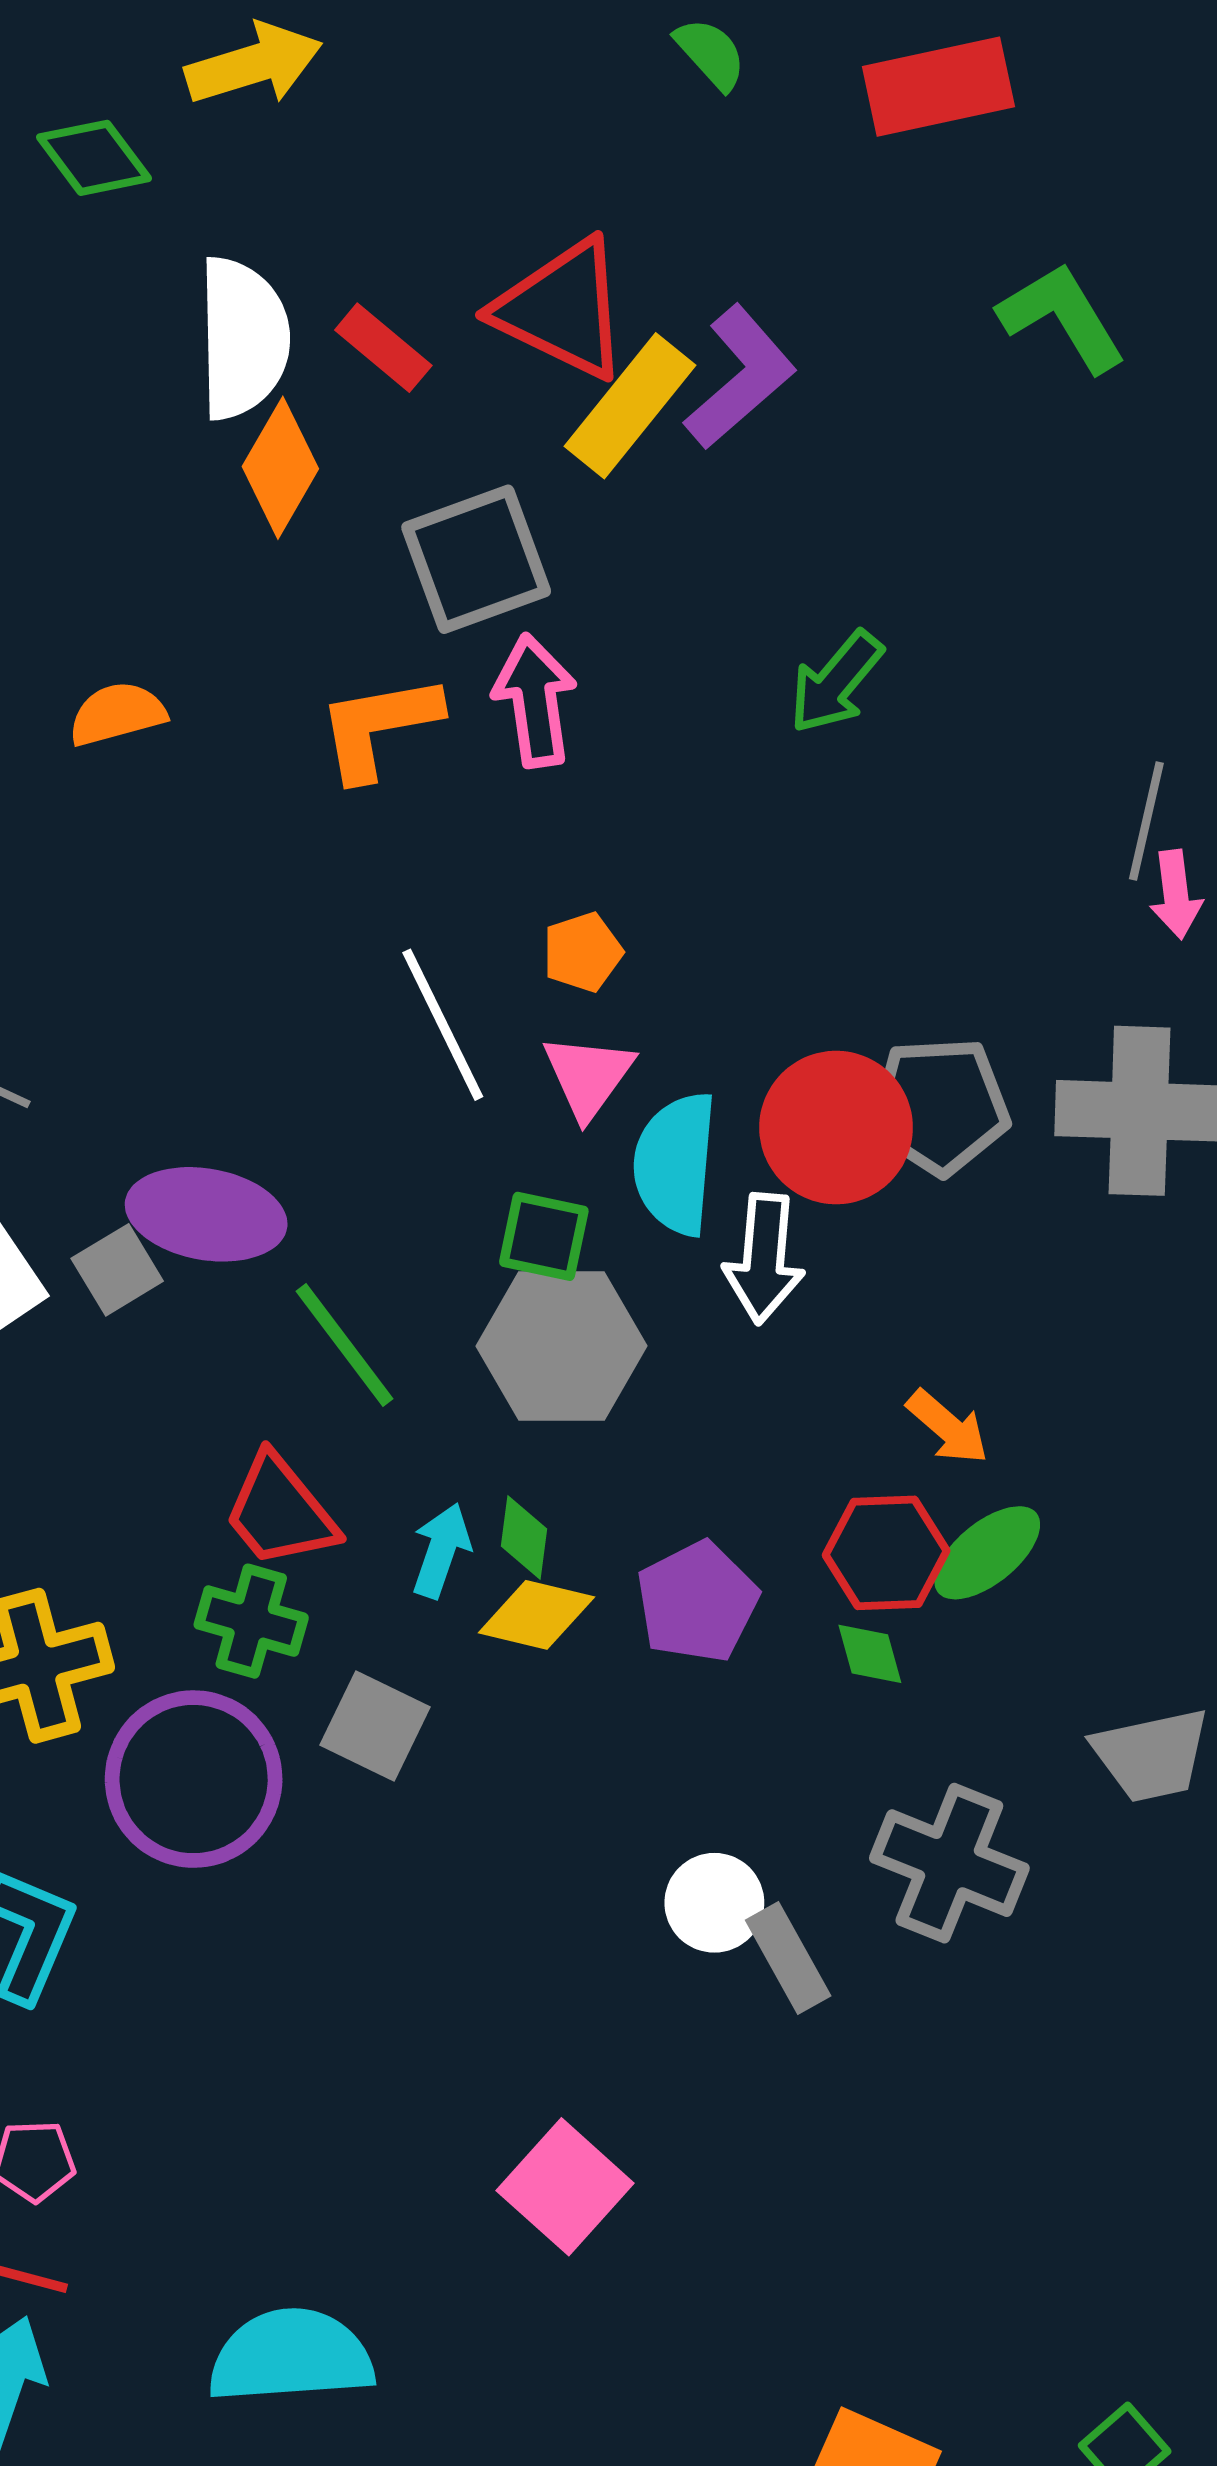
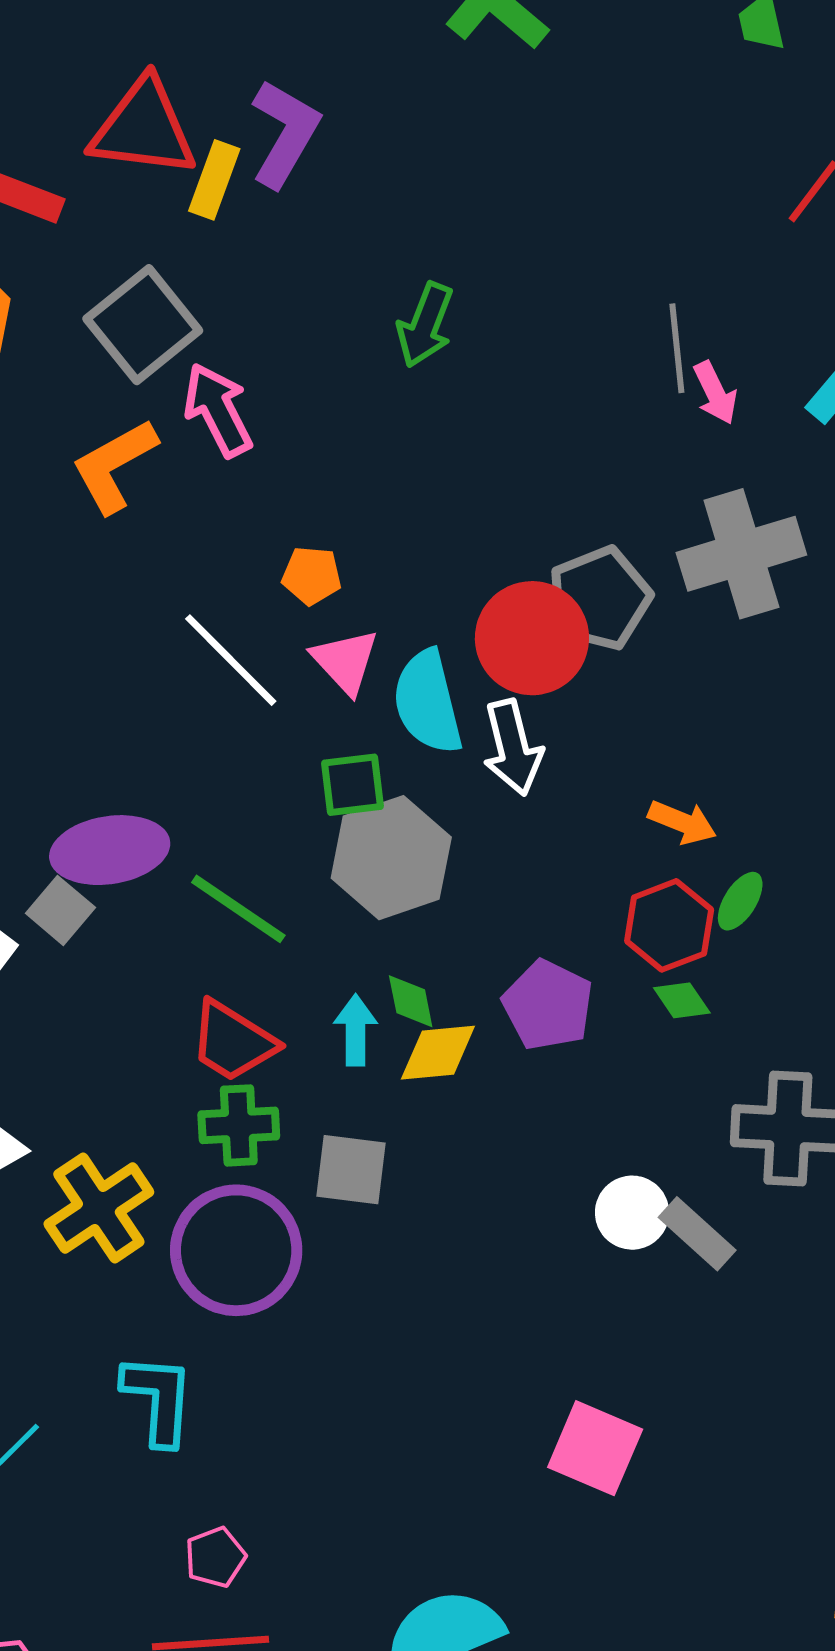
yellow rectangle: (630, 406) -> (214, 180), size x0.7
orange pentagon: (582, 952) -> (312, 576), turned -30
green ellipse: (987, 1553) -> (740, 901), size x0.7

